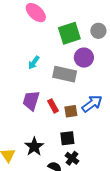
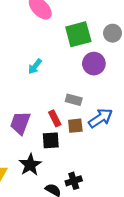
gray rectangle: (65, 74) -> (74, 100), moved, size x0.6
purple trapezoid: (31, 101) -> (20, 123), moved
black square: (67, 138) -> (51, 140), moved
black cross: (72, 158) -> (74, 181), turned 32

